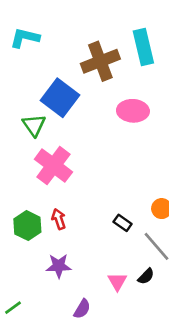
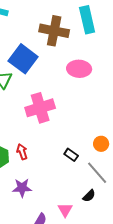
brown cross: (100, 61) -> (54, 31), turned 32
pink cross: (53, 166) -> (40, 108), moved, turned 36
pink triangle: (117, 282) -> (65, 210), moved

